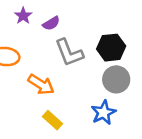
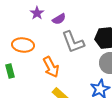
orange arrow: (41, 85) -> (51, 67), turned 30

